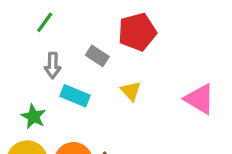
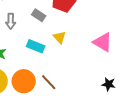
cyan rectangle: (75, 96) -> (36, 46), moved

